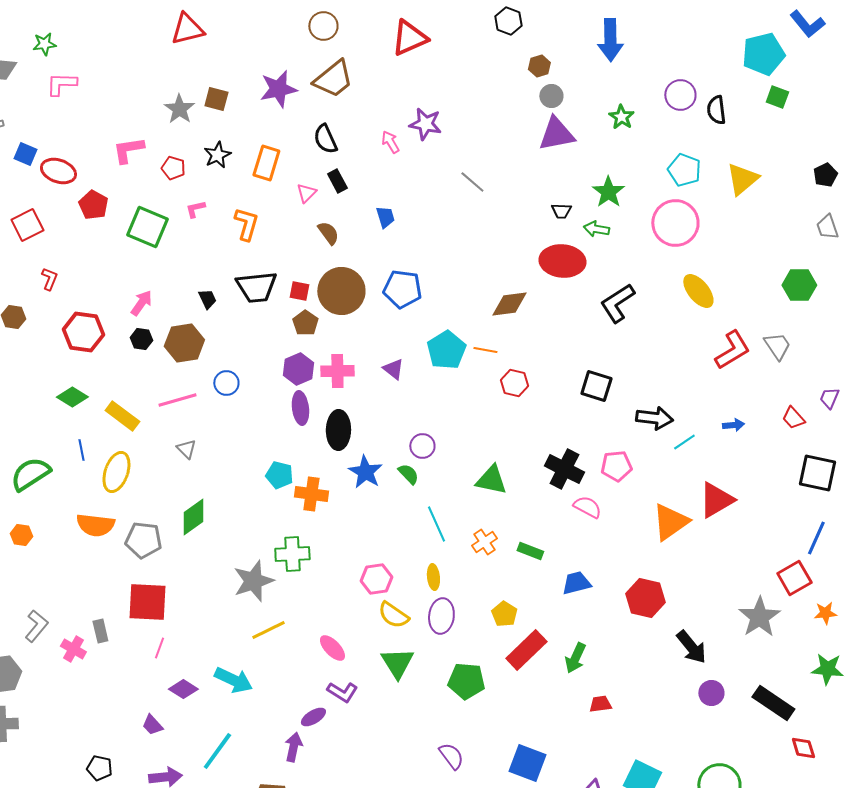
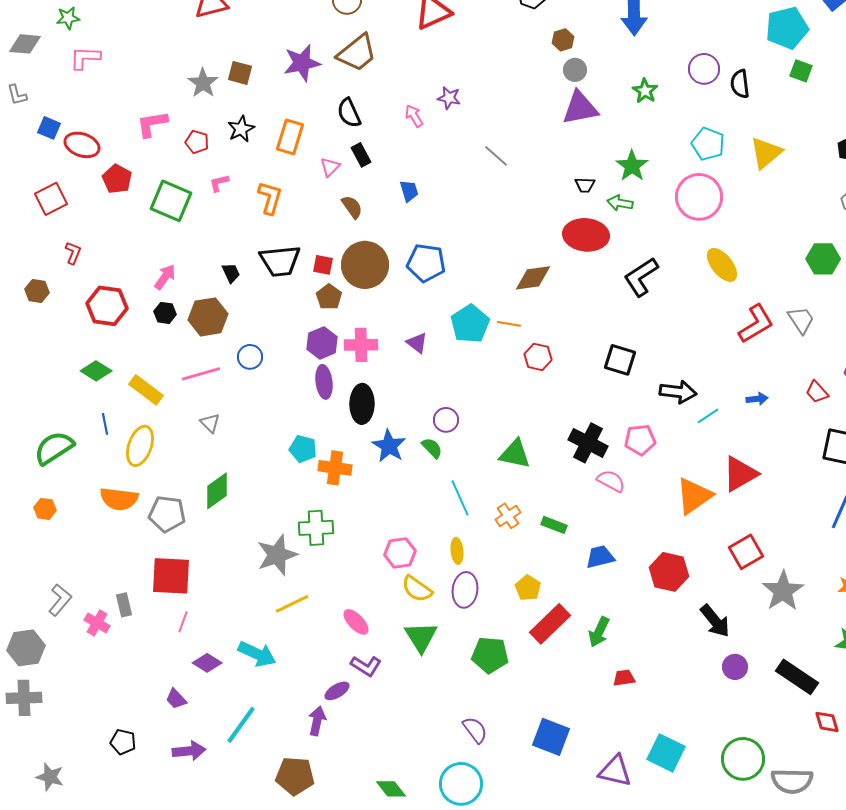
purple star: (425, 124) -> (449, 98), size x0.7
red square: (794, 578) -> (746, 552), moved

